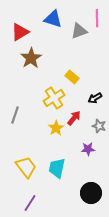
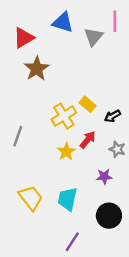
gray triangle: (79, 31) -> (94, 37), turned -30
yellow rectangle: (72, 77) -> (88, 104), moved
black circle: (91, 193) -> (109, 216), moved
purple line: (30, 203) -> (72, 242), moved

